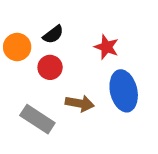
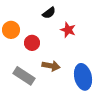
black semicircle: (53, 34) -> (49, 13), moved
blue ellipse: (124, 91) -> (83, 77), moved

